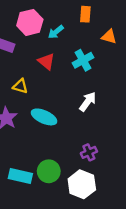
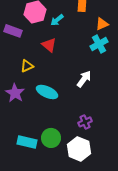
orange triangle: (109, 37) -> (102, 24), turned -40
cyan cross: (83, 60) -> (99, 44), moved
yellow triangle: (20, 86) -> (27, 66), turned -40

